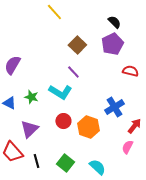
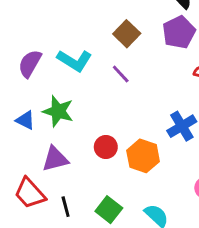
cyan L-shape: (60, 92) -> (75, 61), moved
green star: (31, 97) -> (58, 111), size x1.5
purple triangle: (29, 129) -> (55, 159), turned 30

